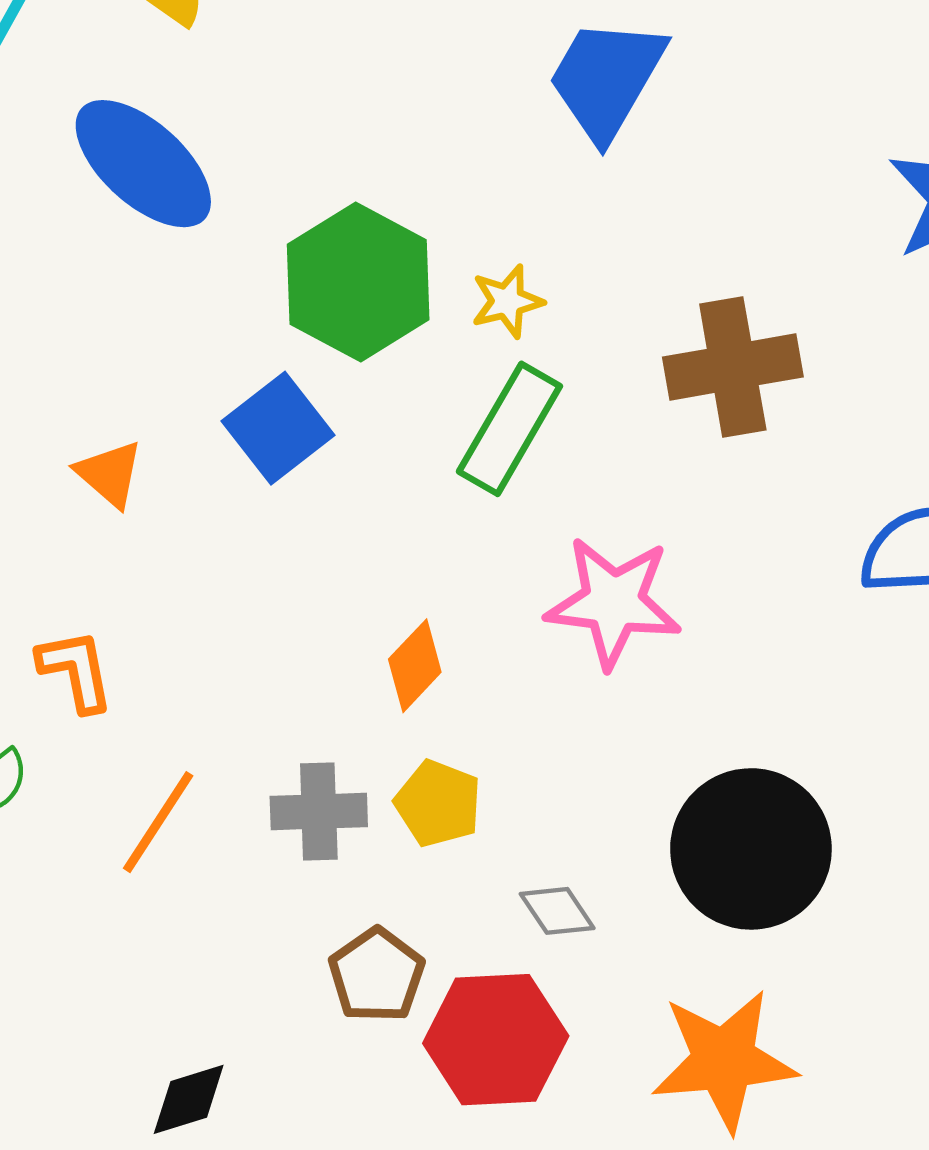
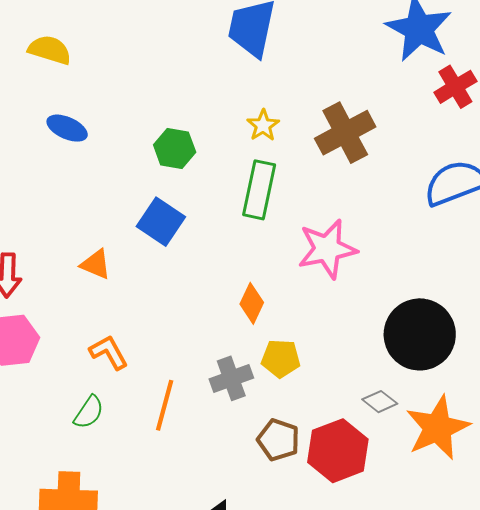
blue ellipse: (143, 164) -> (67, 128), size x0.6
green hexagon: (358, 282) -> (175, 149), size x0.6
yellow star: (507, 301) -> (263, 125), moved
gray diamond: (557, 911) -> (380, 402), moved

